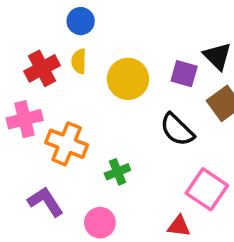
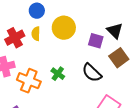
yellow circle: (128, 79) -> (64, 28), moved
green cross: (117, 172) -> (58, 74), moved, turned -32

